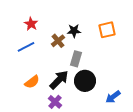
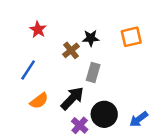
blue line: (26, 47) -> (28, 70), moved, turned -30
black circle: (85, 81) -> (104, 114), moved
purple cross: (55, 102) -> (80, 125), moved

